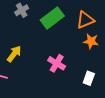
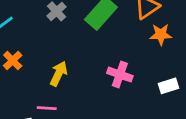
white rectangle: (89, 78) -> (168, 86), turned 64

